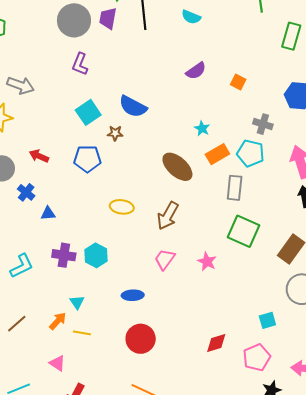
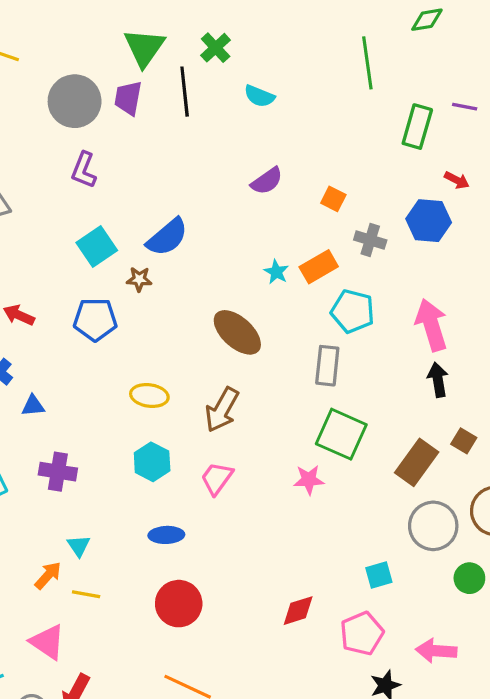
blue semicircle: (133, 106) -> (167, 237), turned -68
gray cross: (263, 124) -> (370, 240), moved
orange rectangle: (217, 154) -> (319, 267), moved
cyan hexagon: (96, 255) -> (152, 462), moved
pink star: (207, 262) -> (309, 480), moved, turned -30
pink triangle: (57, 363) -> (47, 642), size x1.4

